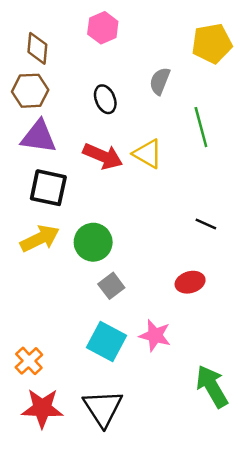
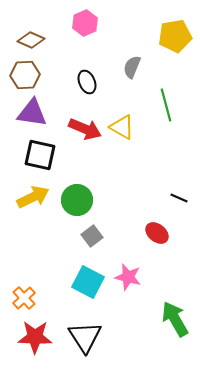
brown diamond: (37, 48) -> (31, 40), turned -72
black line: (206, 224) -> (179, 198), moved
red ellipse: (190, 282) -> (157, 233), turned 55

